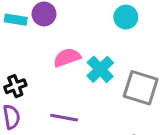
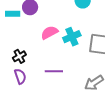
cyan cross: (100, 69) -> (72, 37), turned 30

